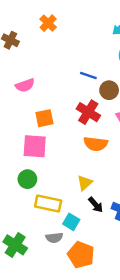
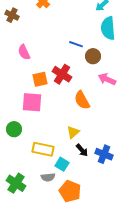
pink semicircle: (25, 85) -> (24, 52), turned 84
red cross: (88, 112) -> (62, 74), moved
orange semicircle: (96, 144) -> (82, 100), turned 54
green circle: (27, 179) -> (14, 129), moved

